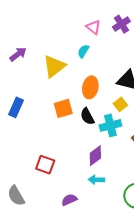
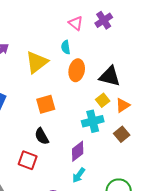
cyan semicircle: (83, 51) -> (66, 47), turned -40
orange ellipse: (90, 87) -> (77, 70), moved
black semicircle: (87, 116) -> (42, 136), moved
cyan arrow: (96, 180) -> (79, 175), turned -56

